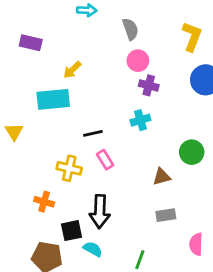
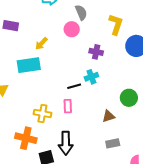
yellow L-shape: (192, 36) -> (116, 24), moved
pink circle: (138, 61) -> (72, 29), moved
black line: (93, 133) -> (74, 86), moved
pink rectangle: (105, 160) -> (68, 106), turned 32
orange cross: (44, 202) -> (26, 138), size x1.5

